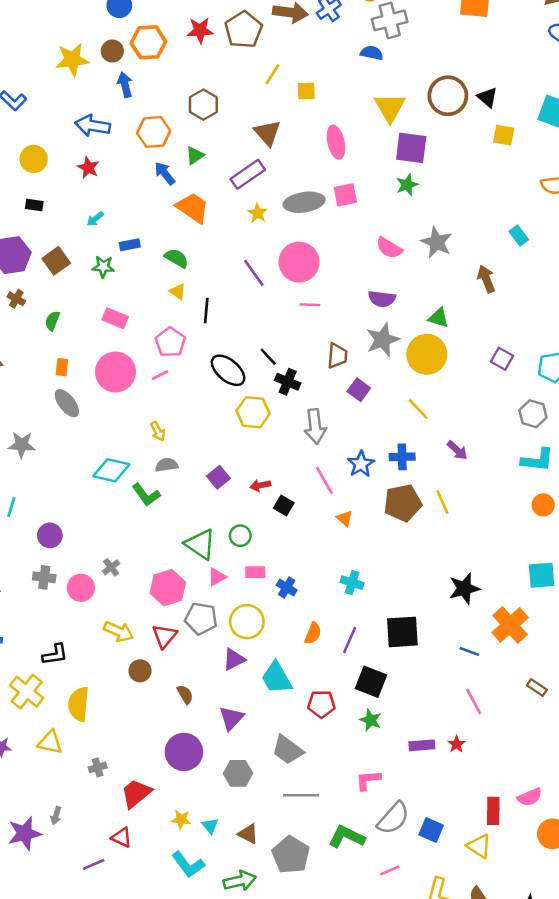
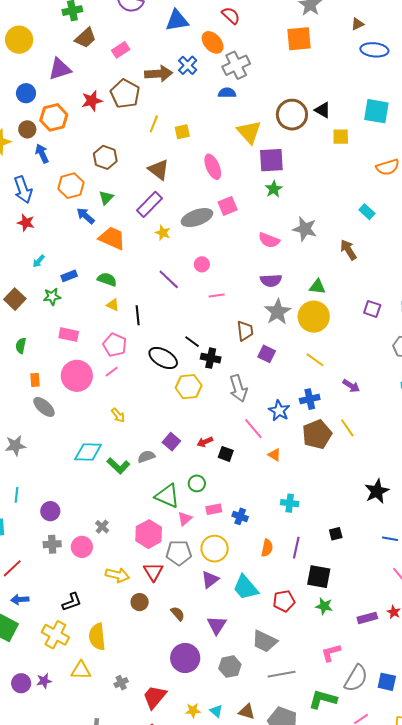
blue arrow: (93, 126) -> (23, 190), turned -108
pink circle: (299, 262) -> (202, 264), size x0.5
gray semicircle: (167, 465) -> (146, 457), moved
black square: (402, 632) -> (336, 534), size x0.5

